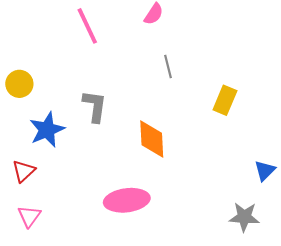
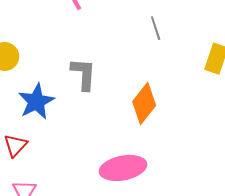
orange diamond: (152, 139) -> (144, 104), turned 45

